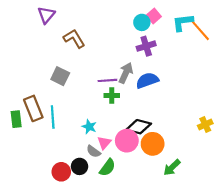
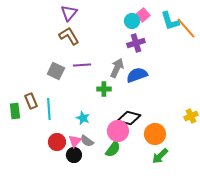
purple triangle: (46, 15) -> (69, 13), moved
cyan L-shape: (183, 22) -> (170, 21), turned -100
purple line: (107, 80) -> (82, 65), moved
brown rectangle: (33, 108) -> (31, 101), size x0.7
pink triangle: (104, 143) -> (75, 141), moved
orange circle: (153, 144) -> (155, 134), moved
green semicircle: (107, 167) -> (113, 149), moved
red circle: (61, 172) -> (57, 142), moved

